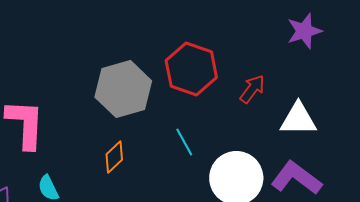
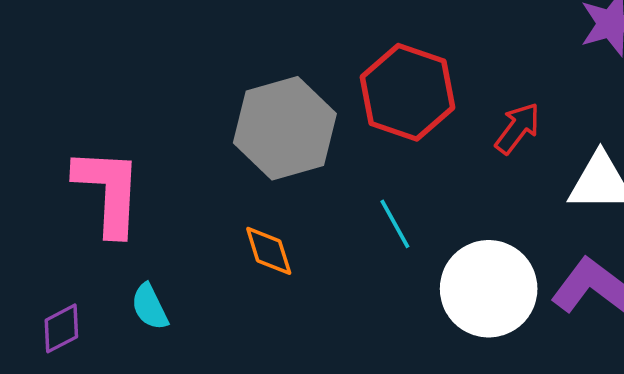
orange diamond: (114, 157) -> (269, 251), turned -64

